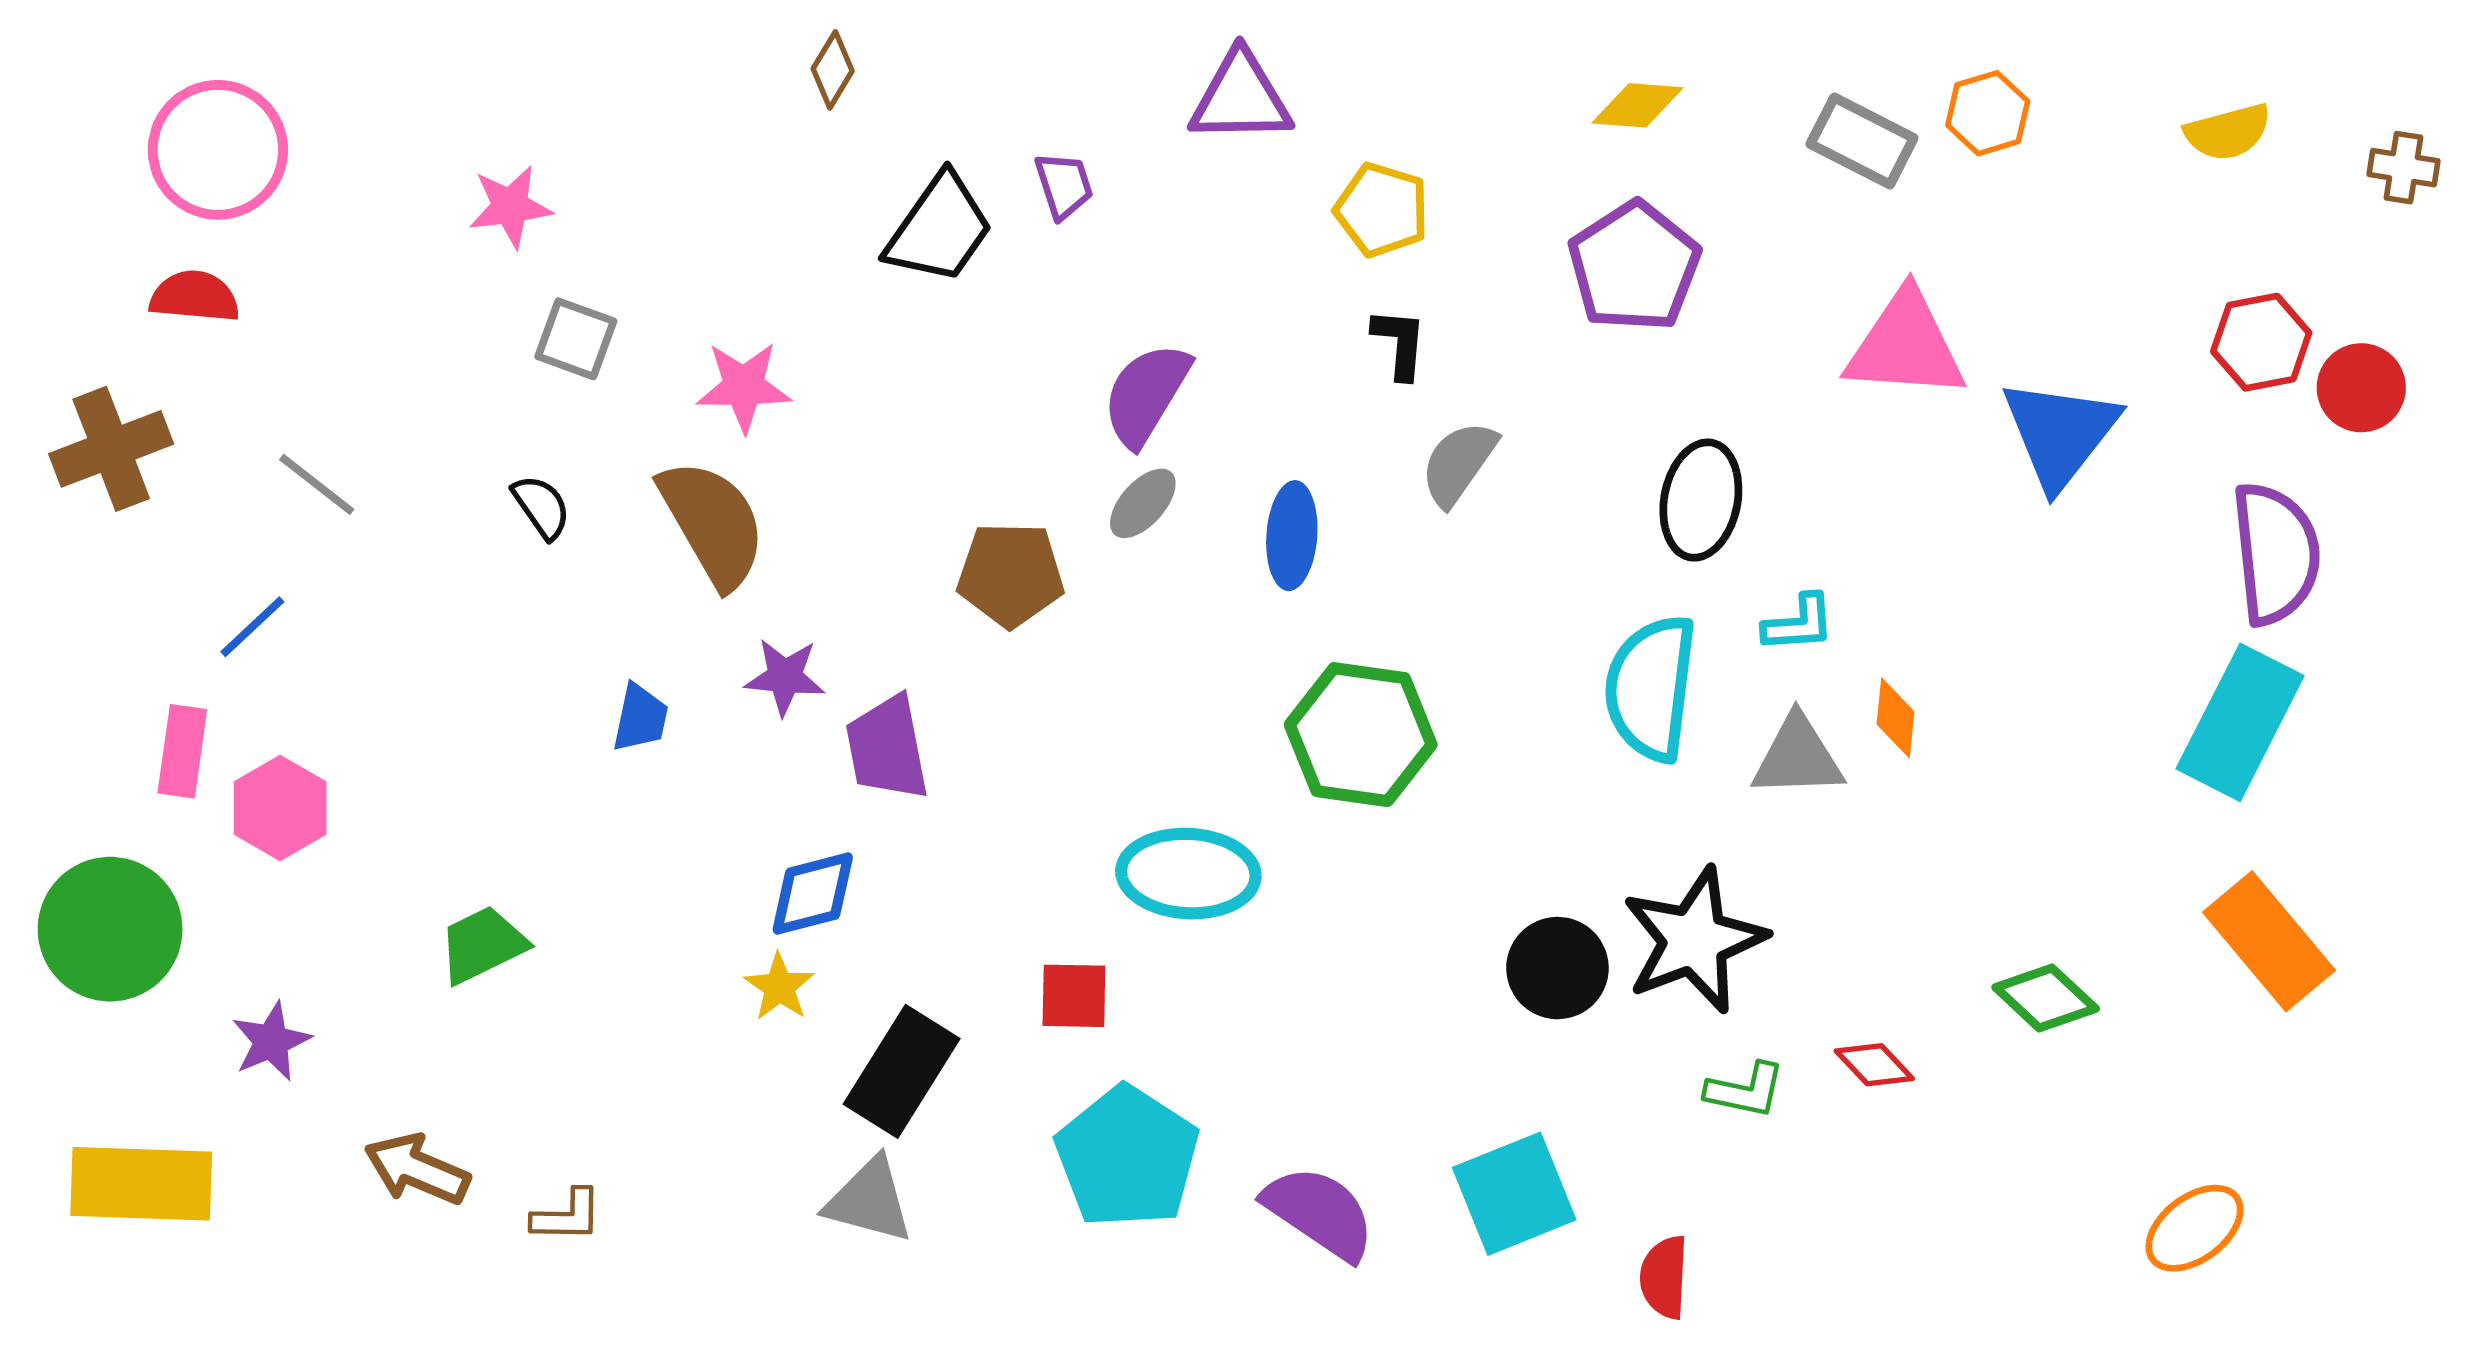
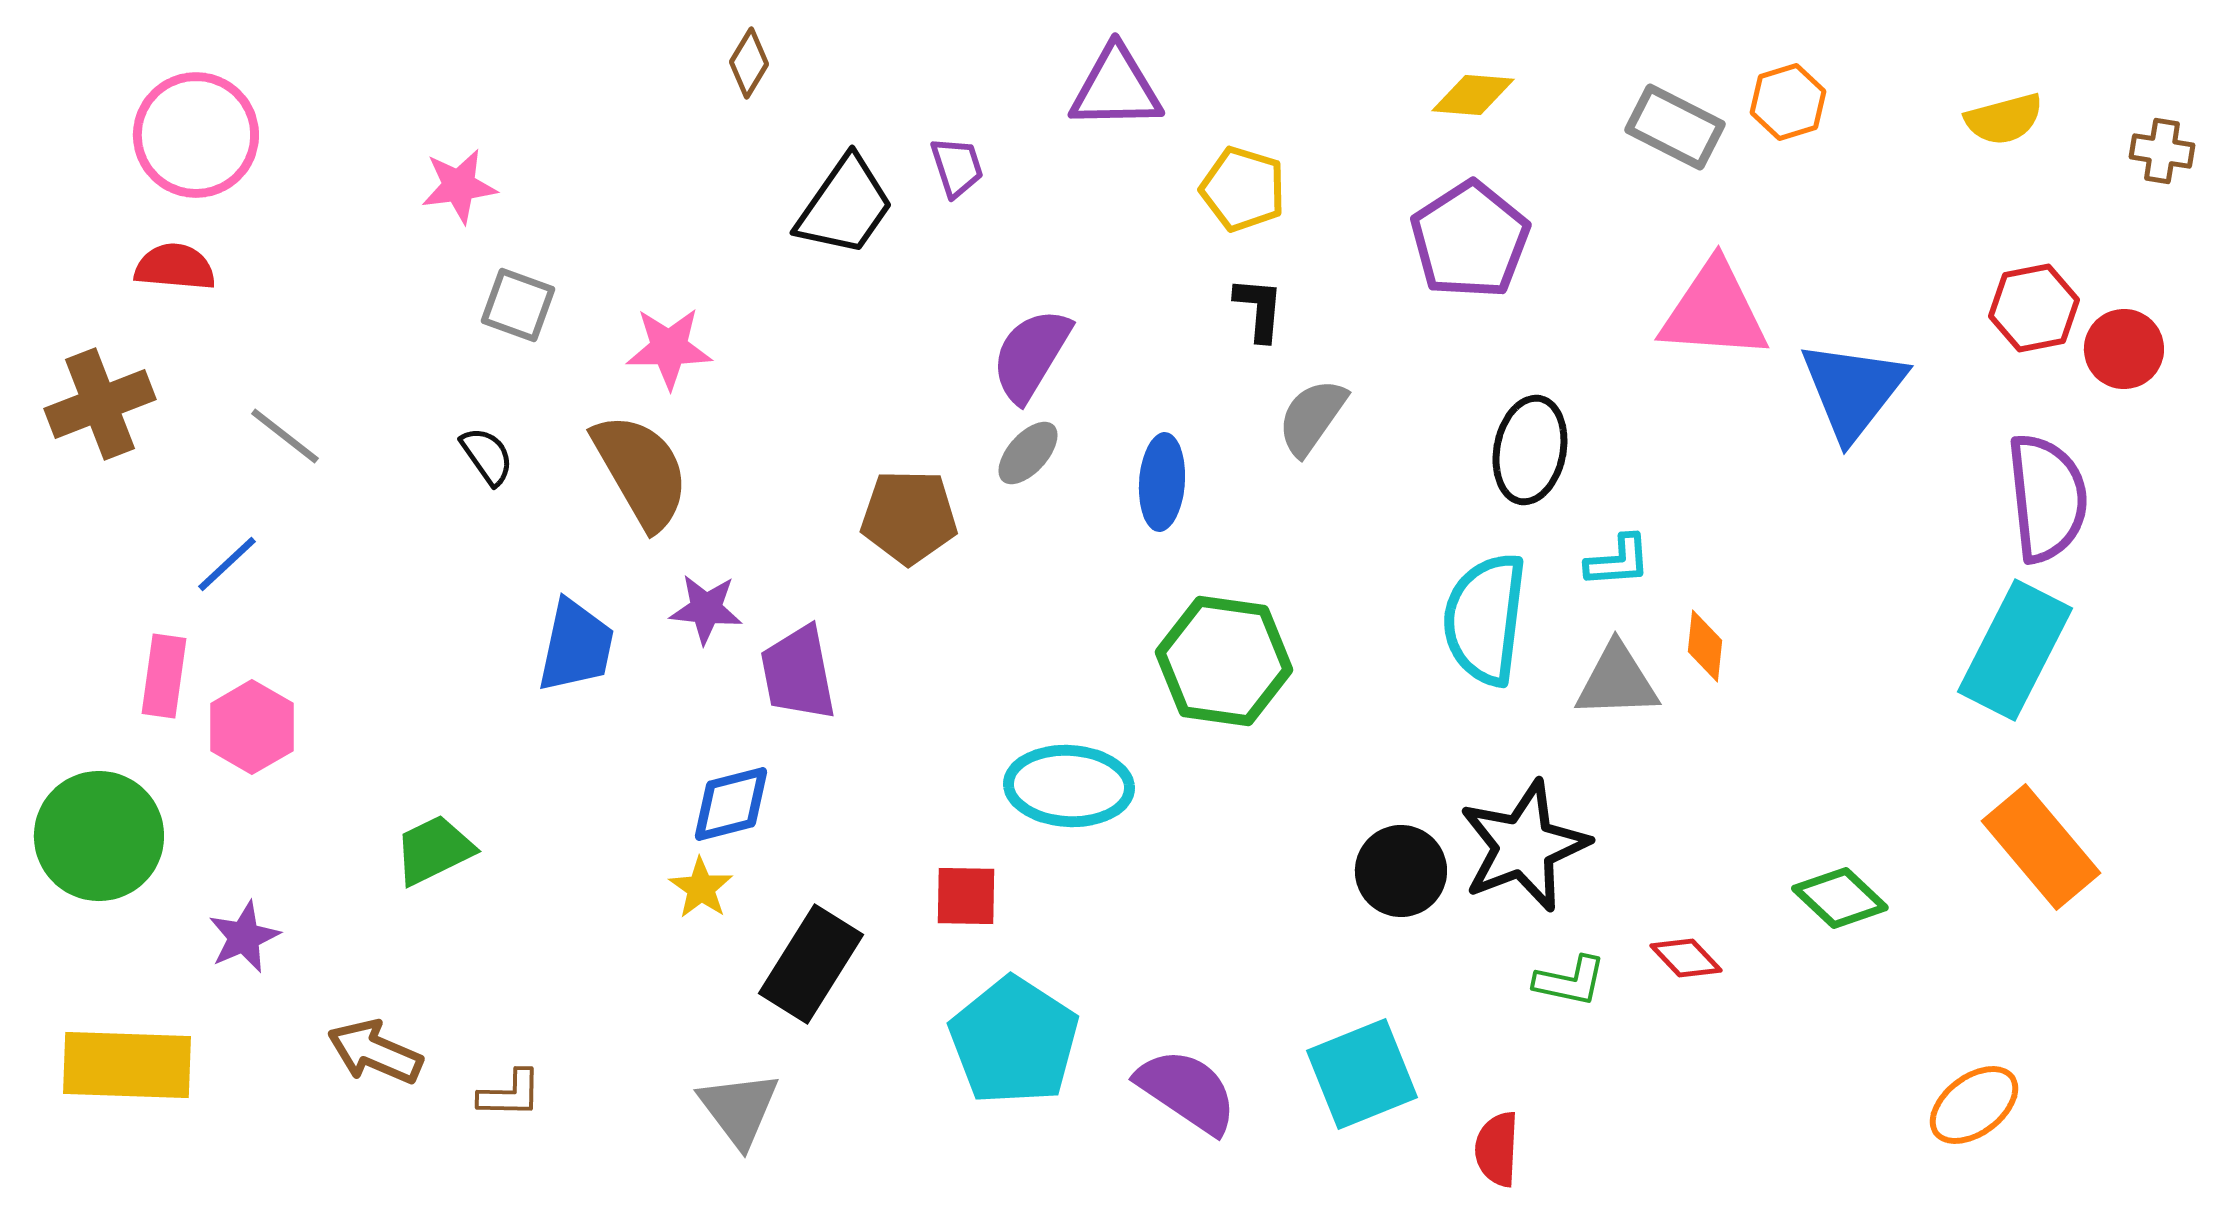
blue trapezoid: (640, 718) -> (576, 646), size x1.5
gray triangle: (869, 1200) -> (739, 1109), moved, turned 38

